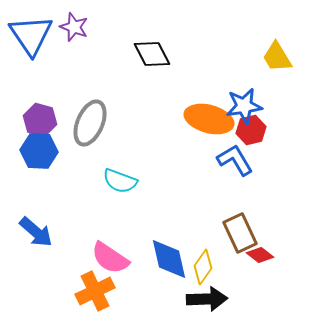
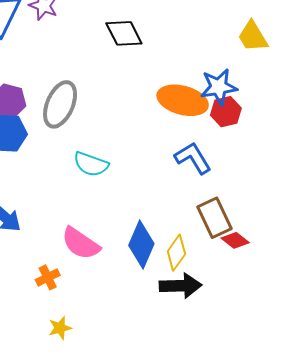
blue L-shape: (235, 160) -> (193, 158), moved
blue diamond: (169, 259) -> (141, 244), turned 36
orange cross: (95, 291) -> (48, 277), moved, size x0.6

